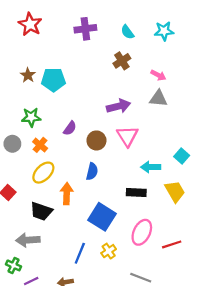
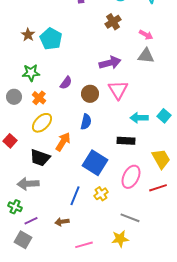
cyan pentagon: (53, 80) -> (51, 39), turned 30
cyan square: (182, 156) -> (164, 116), moved
yellow trapezoid: (175, 191) -> (161, 159), moved
orange arrow: (67, 194) -> (63, 142), turned 30

